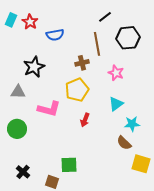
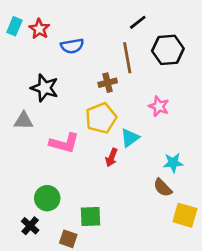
black star: (34, 67) -> (45, 88), turned -30
pink star: (116, 73) -> (159, 106), moved
cyan triangle: (116, 104) -> (130, 138), moved
green circle: (17, 129) -> (47, 198), moved

